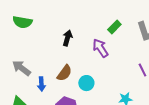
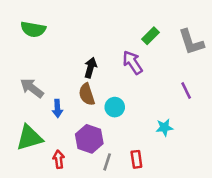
black arrow: (67, 38) -> (91, 68), moved
brown semicircle: (64, 73) -> (87, 94), turned 126

